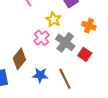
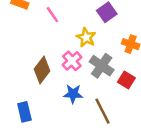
brown diamond: (19, 59) -> (42, 70), moved
blue star: (40, 75) -> (73, 94), moved

